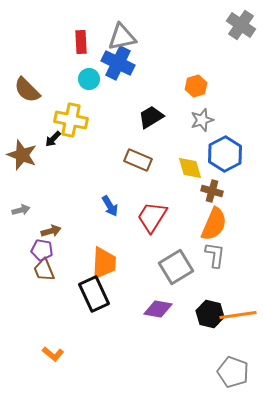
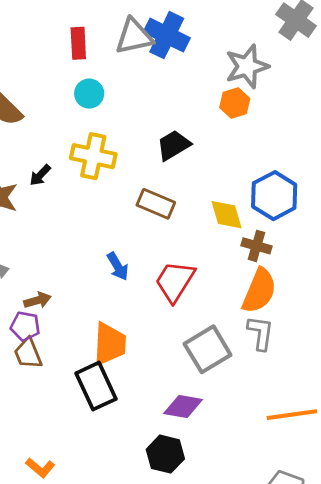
blue cross: (118, 63) -> (167, 35), moved
yellow cross: (71, 120) -> (93, 156), moved
gray star: (202, 120) -> (247, 66), moved, size x1.4
black hexagon: (210, 314) -> (165, 454), moved

